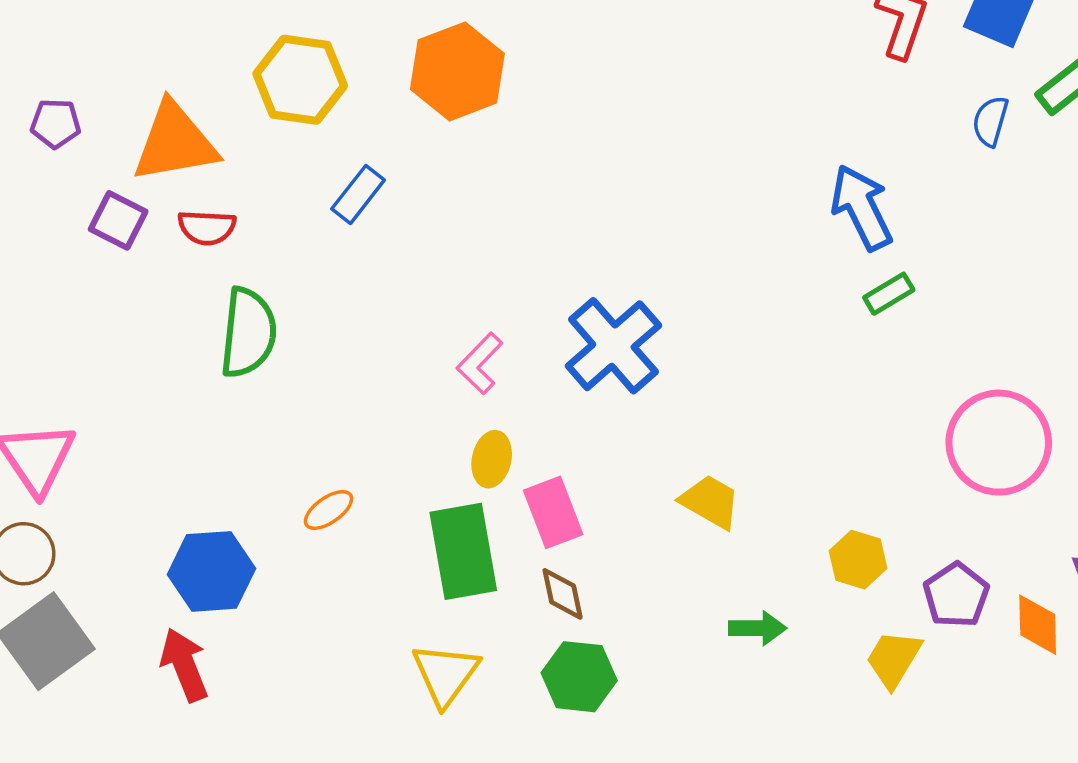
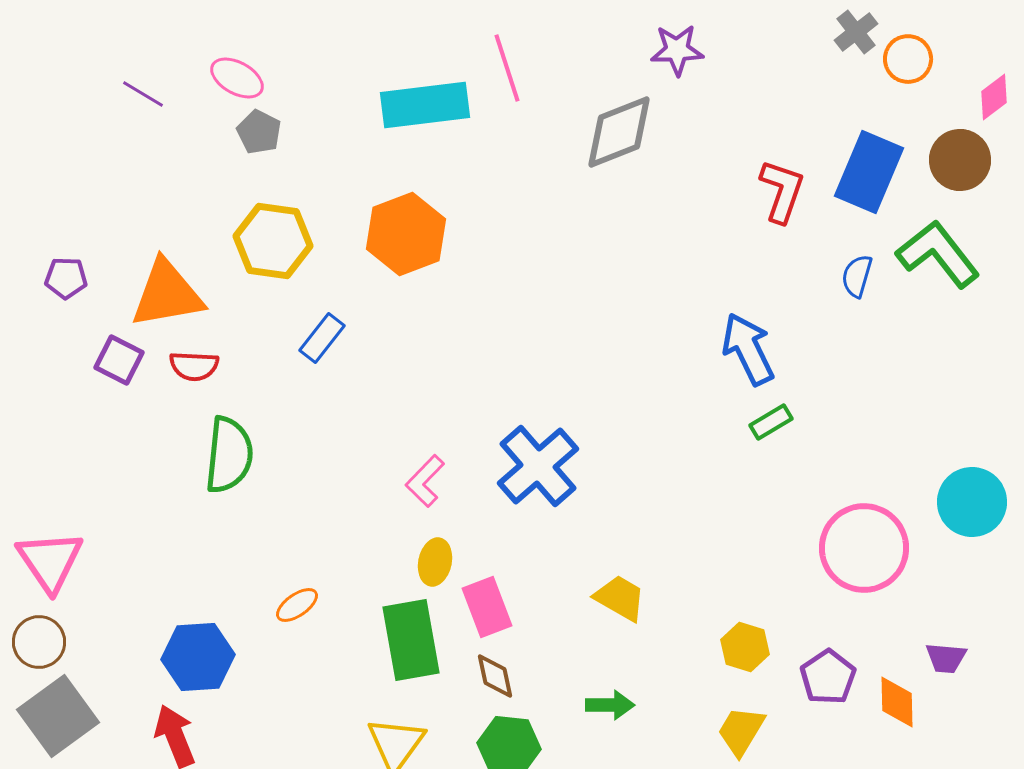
green arrow: (758, 628) -> (610, 705), moved
yellow trapezoid: (894, 659) -> (741, 731), moved

